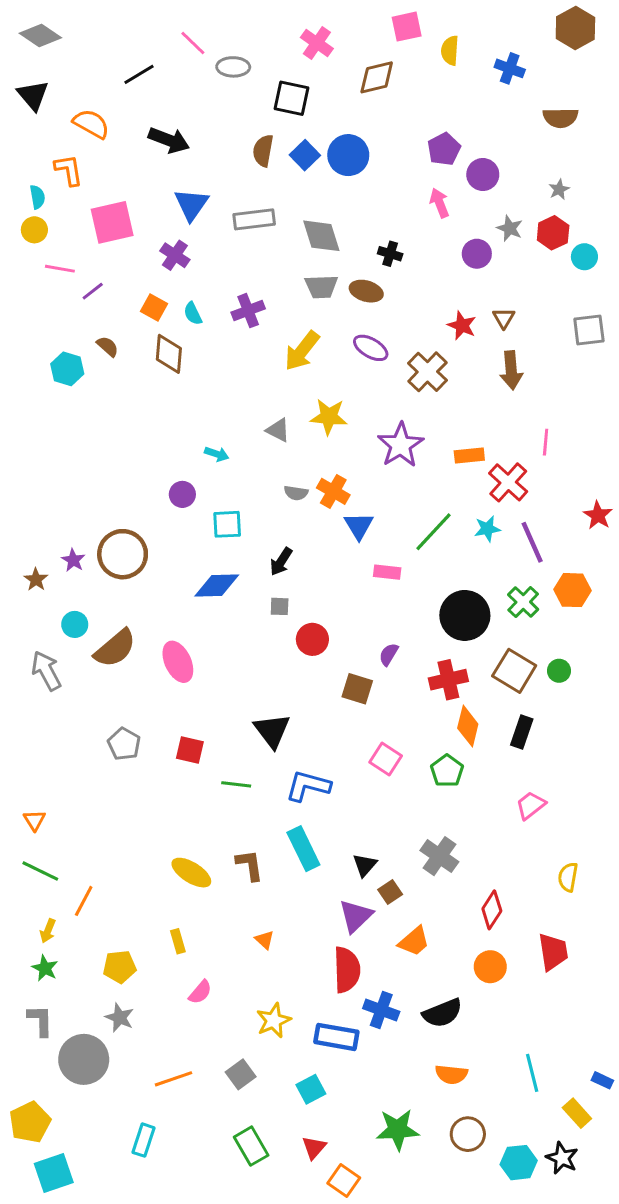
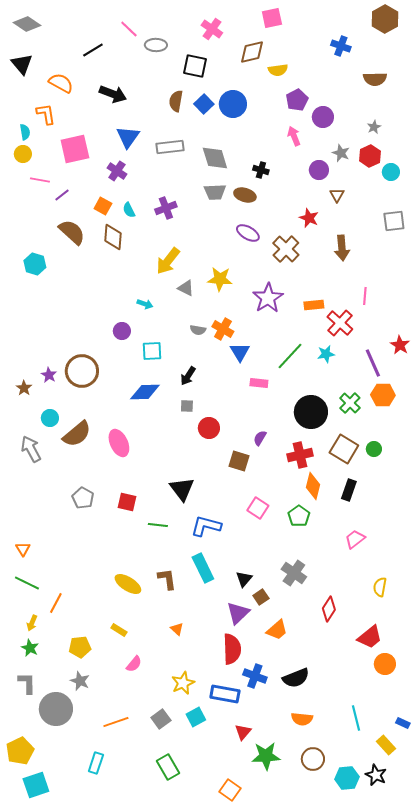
yellow semicircle: (450, 50) -> (278, 70), moved, turned -102
brown triangle: (504, 318) -> (337, 195), moved
brown semicircle: (108, 346) -> (72, 232), size x1.8
yellow arrow: (302, 351) -> (168, 261), moved
cyan hexagon: (67, 369) -> (35, 264), moved
purple line: (532, 542) -> (373, 363), moved
yellow rectangle: (178, 941) -> (119, 630), turned -42
red trapezoid: (553, 952) -> (370, 637), turned 60
orange circle: (490, 967) -> (385, 664), moved
cyan square: (311, 1089) -> (196, 717), moved
red triangle: (314, 1148) -> (243, 732), moved

